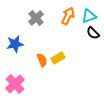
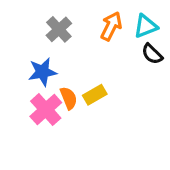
blue star: (15, 44) -> (42, 72), moved
pink cross: (15, 84) -> (46, 110), moved

